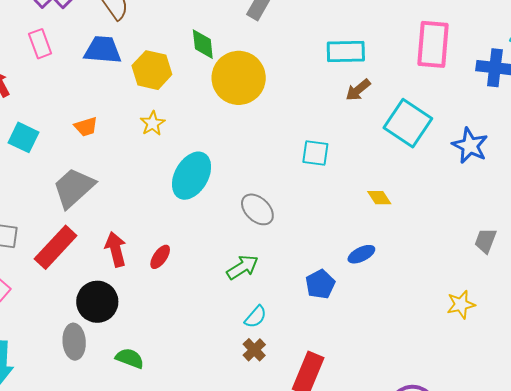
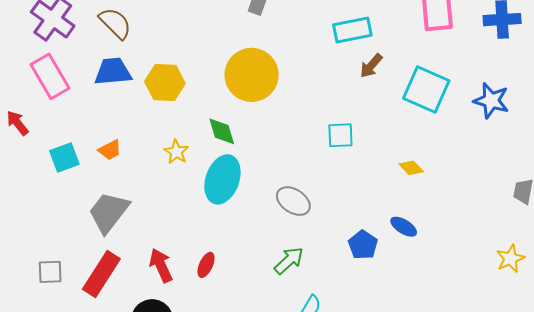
pink rectangle: (40, 44) -> (50, 76), size x1.5
green diamond: (203, 44) -> (222, 131), moved
yellow star: (153, 123) -> (176, 152), moved
cyan square: (23, 137) -> (64, 157), moved, turned -36
blue ellipse: (361, 254) -> (404, 227), turned 68
blue pentagon: (320, 284) -> (363, 245), moved

